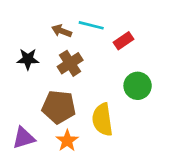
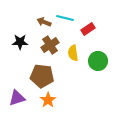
yellow semicircle: (102, 120) -> (73, 53), moved, size x0.7

